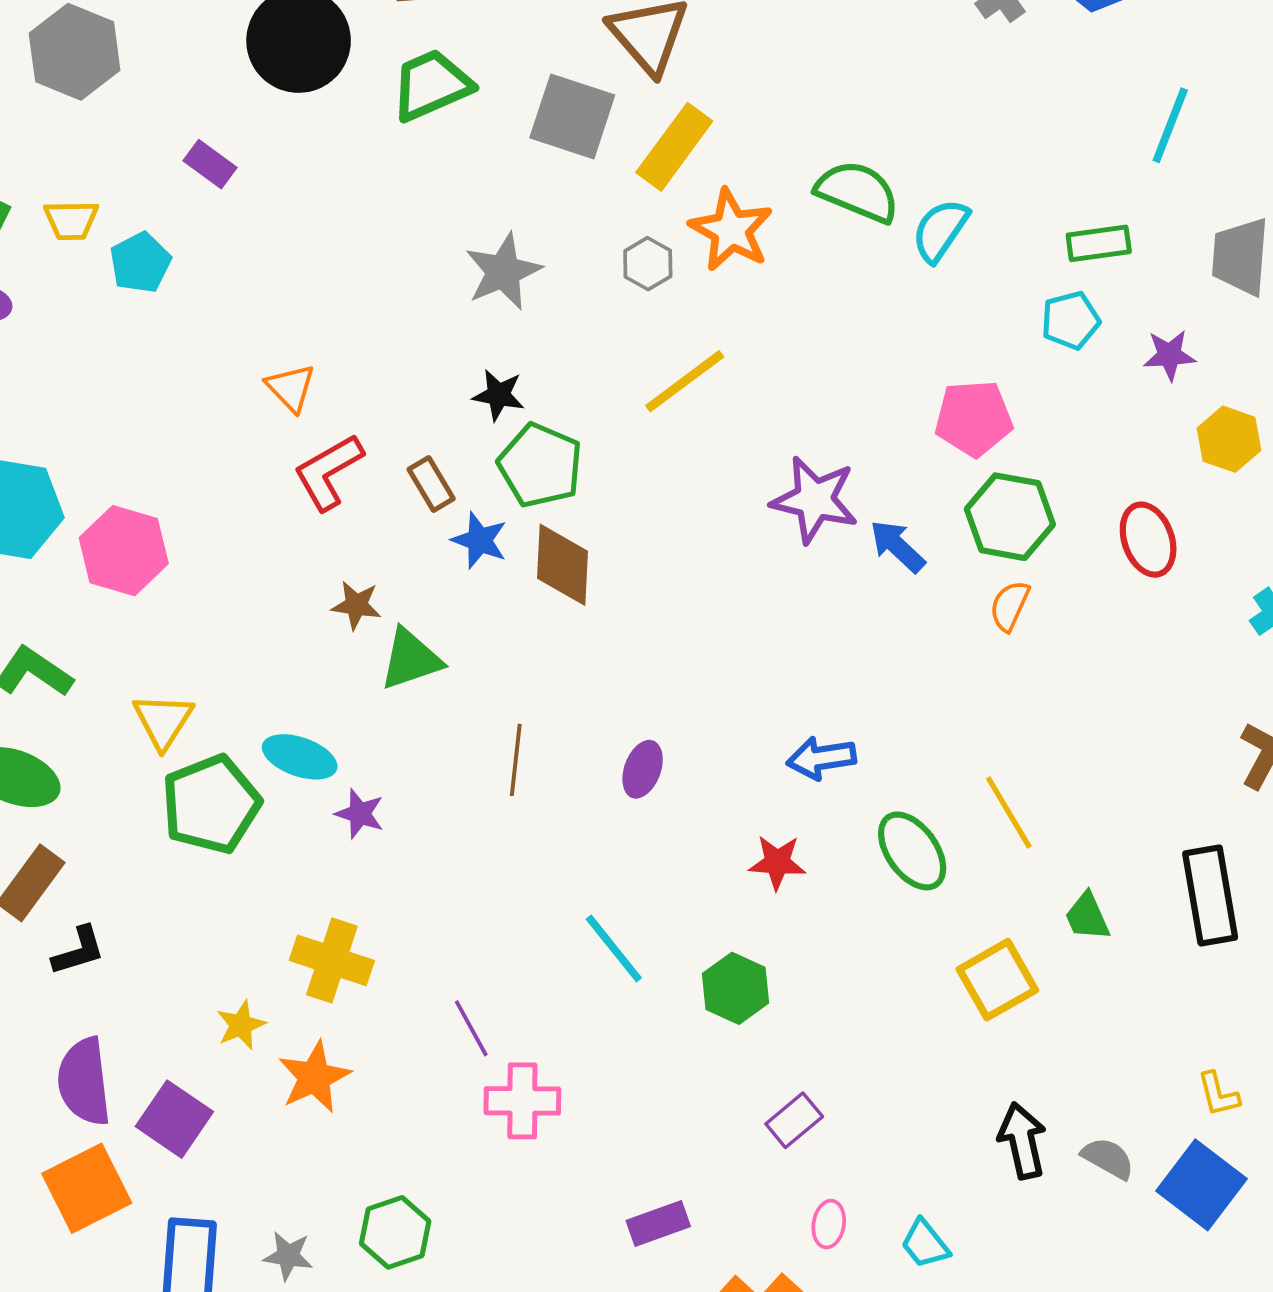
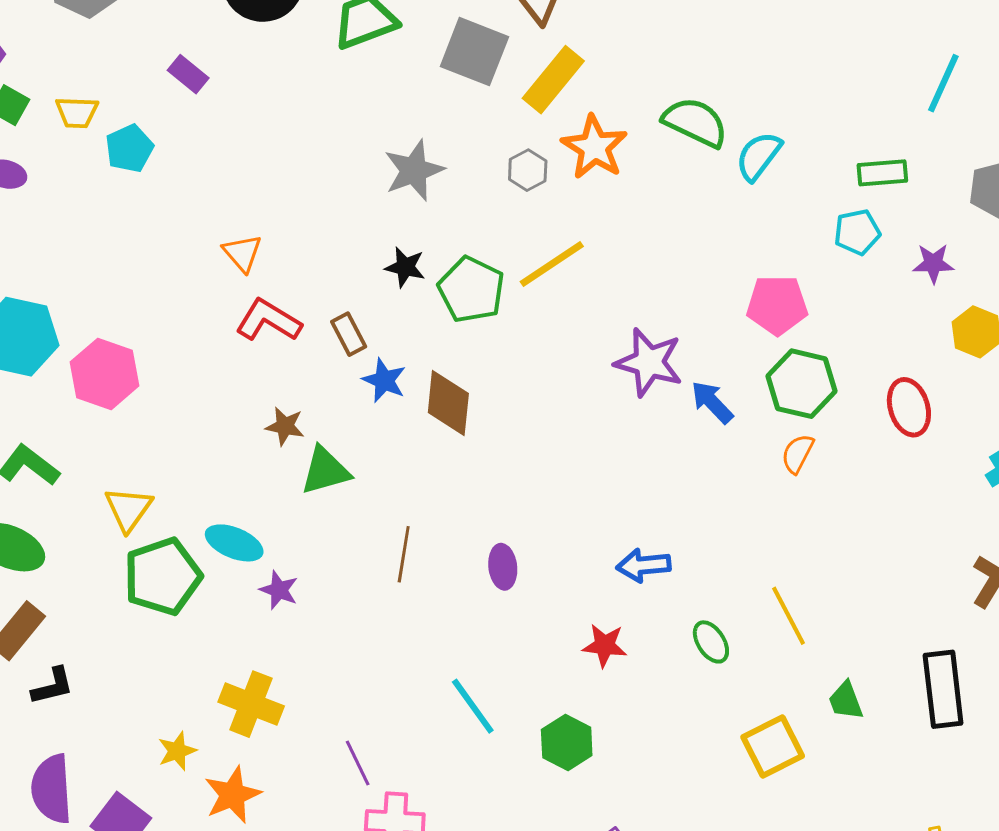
green pentagon: (540, 465) -> (471, 290), moved
red L-shape: (328, 472) -> (268, 320), turned 58
purple ellipse: (643, 769) -> (503, 567), turned -30
green ellipse: (912, 851) -> (711, 642), size x0.7

